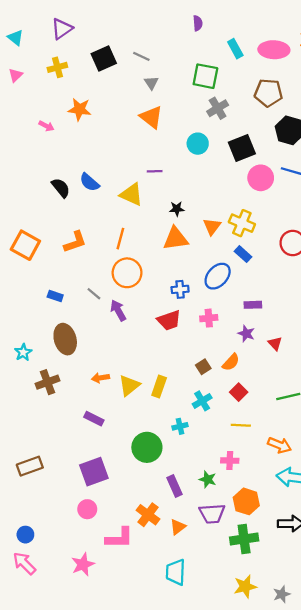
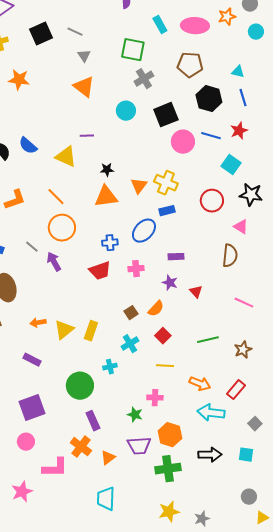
orange line: (120, 239) -> (56, 197), turned -60
blue rectangle: (243, 254) -> (167, 211), turned -56
purple rectangle: (175, 486) -> (93, 421), moved

